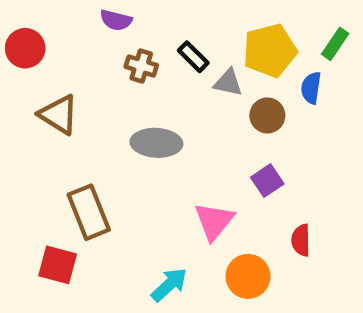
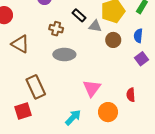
brown cross: (141, 66) -> (56, 29), moved
blue semicircle: (311, 88) -> (138, 36), moved
purple square: (267, 181) -> (141, 59), moved
red square: (58, 265) -> (23, 111), turned -30

